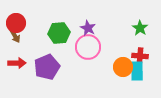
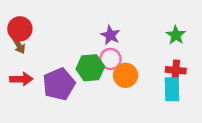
green hexagon: (59, 33) -> (90, 68), moved
pink circle: (88, 47) -> (110, 59), size x0.7
orange circle: (123, 67) -> (126, 75), moved

